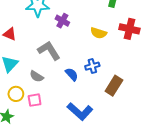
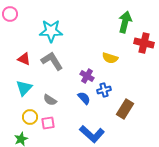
purple cross: (62, 21) -> (87, 76), moved
red cross: (129, 29) -> (144, 43), moved
gray L-shape: (49, 51) -> (52, 61), moved

